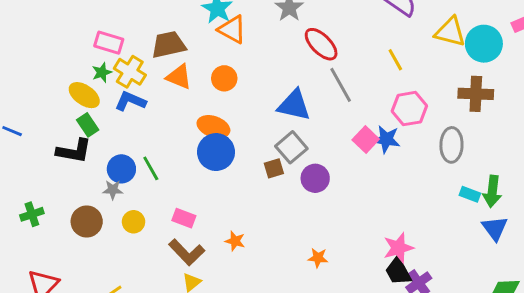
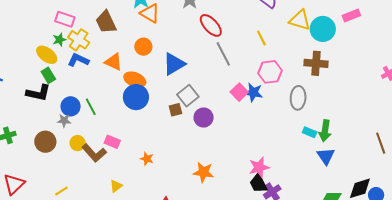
brown trapezoid: (169, 45) -> (106, 22), turned -105
orange triangle: (179, 77) -> (113, 62), moved
blue triangle: (294, 105) -> (174, 64), moved, turned -45
brown L-shape: (187, 252) -> (94, 153), moved
orange star: (318, 258) -> (203, 172), size x1.5

